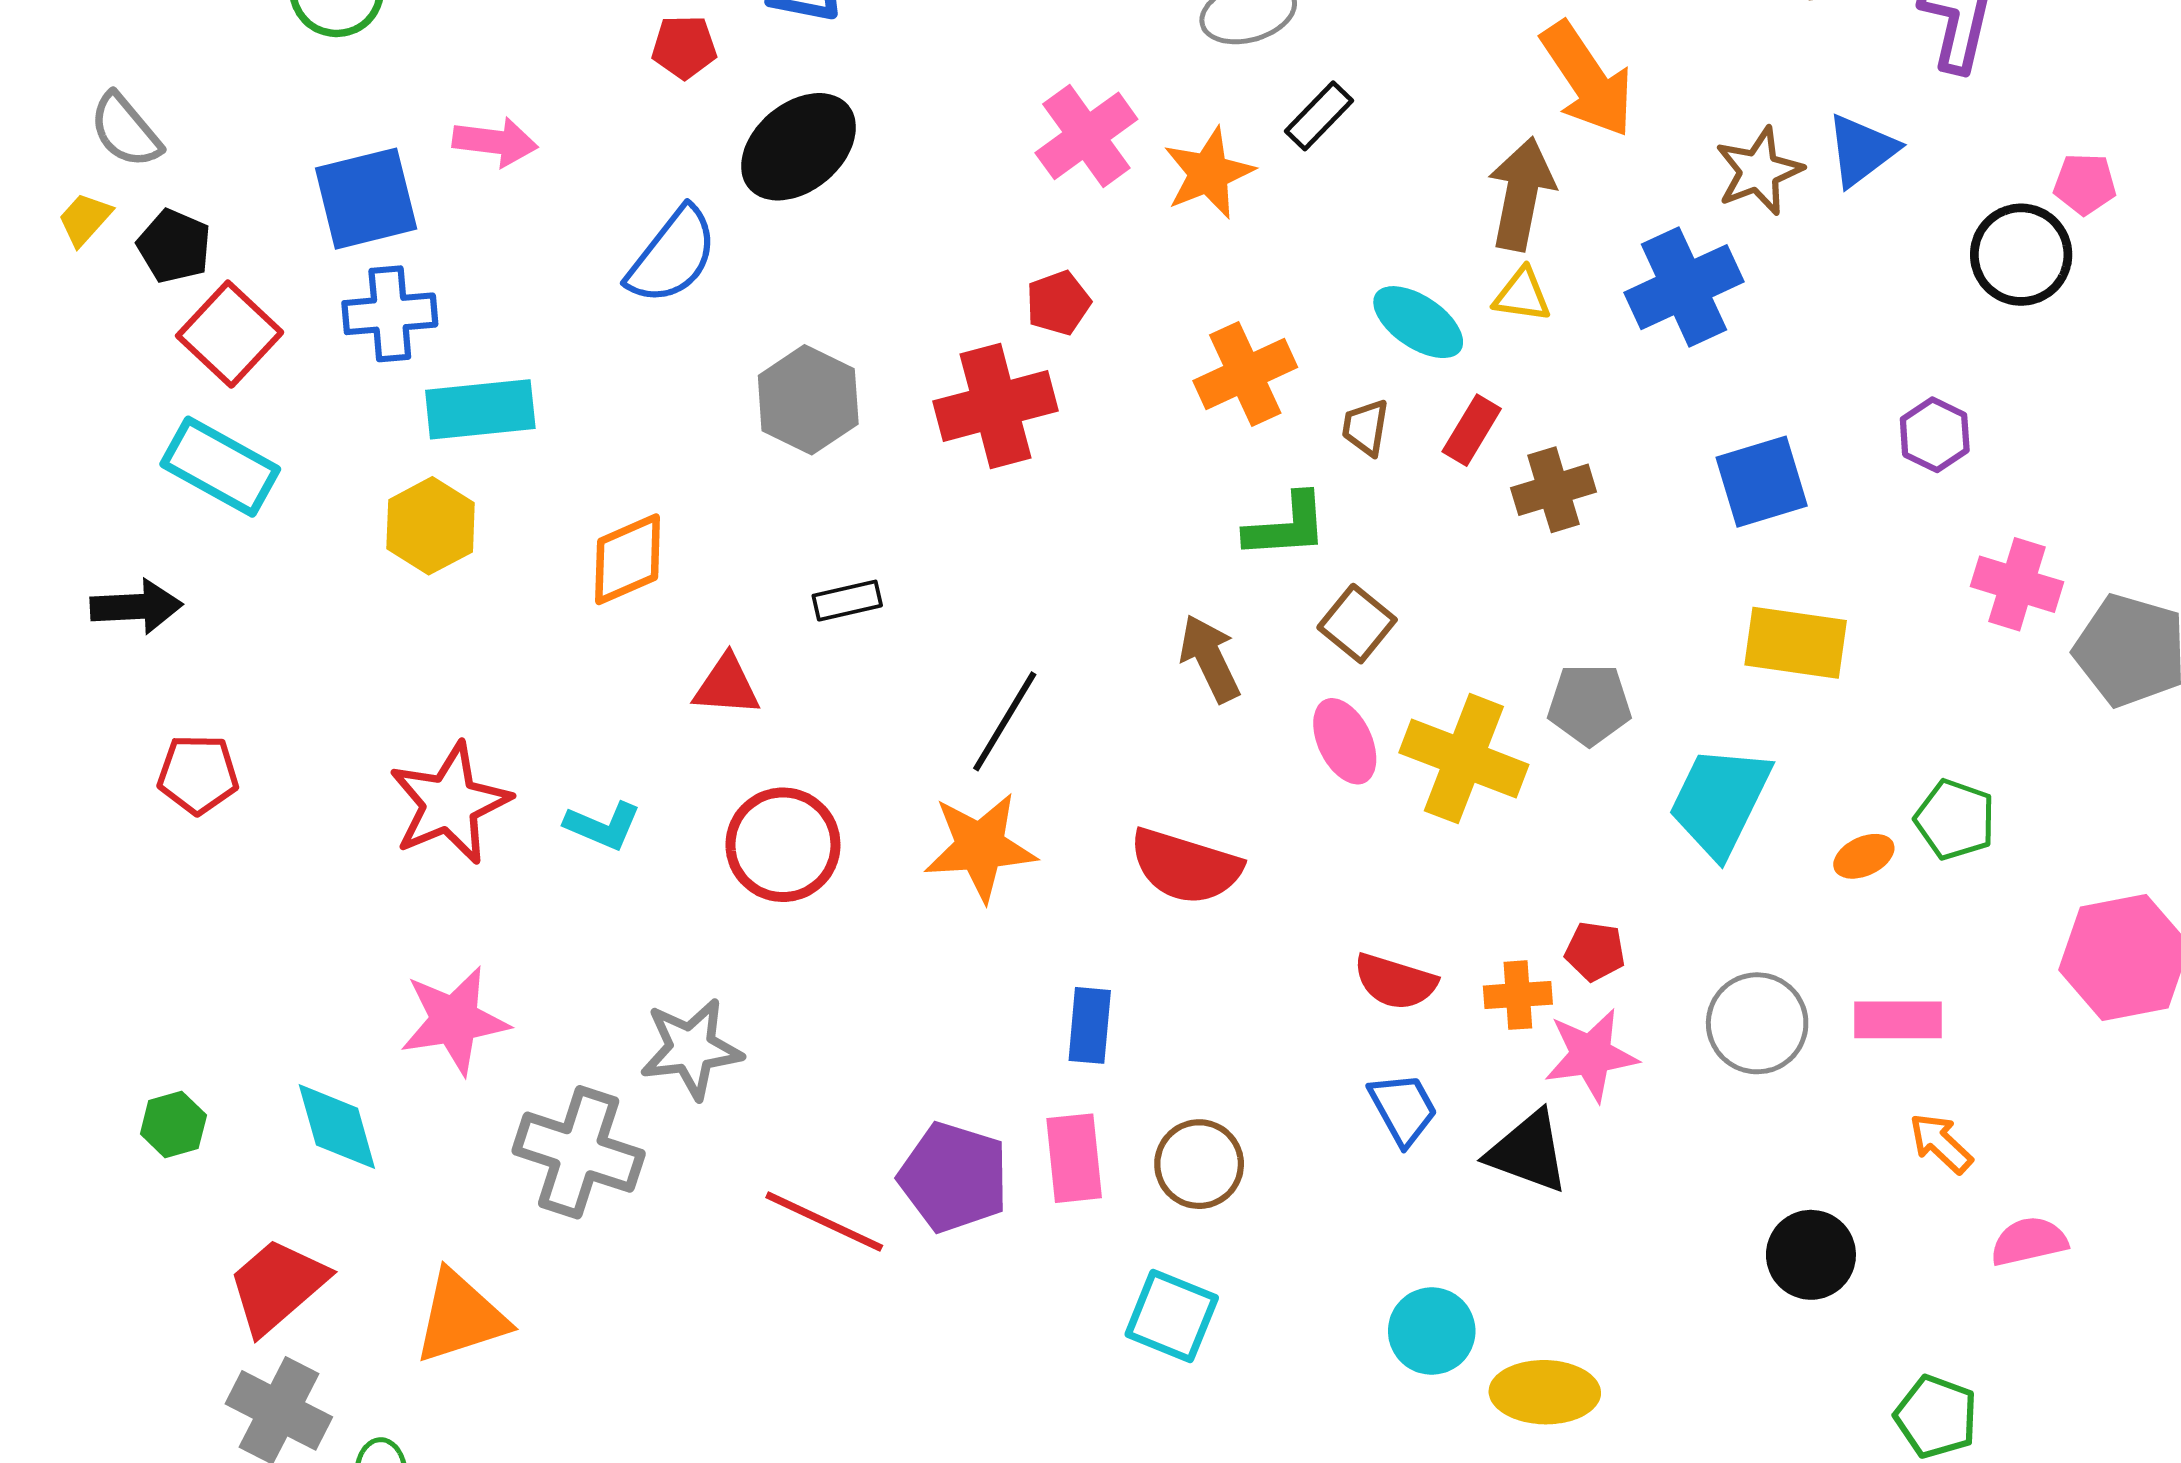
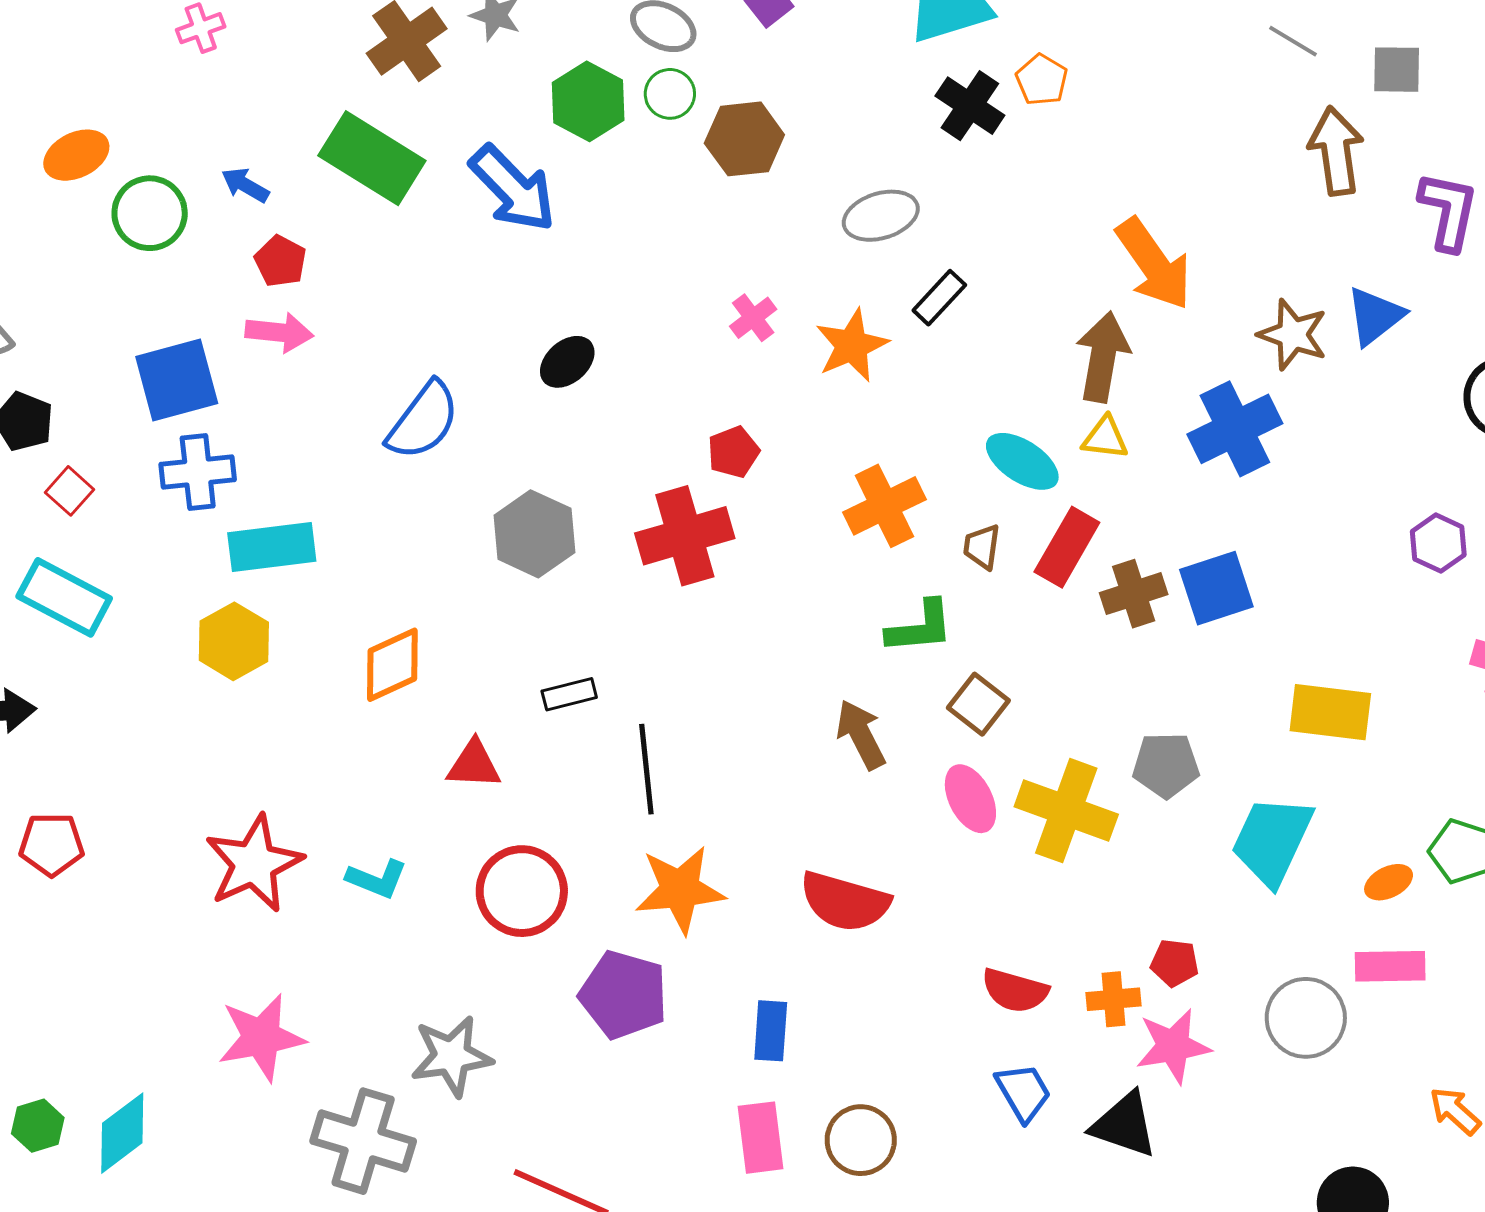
red pentagon: (684, 47) -> (280, 261), moved, turned 30
pink cross: (1086, 136) -> (753, 318), size x0.6
black ellipse: (799, 147) -> (567, 362), moved, size x0.6
brown star: (1759, 171) -> (1293, 335), turned -30
red square: (230, 334) -> (69, 491), size x0.6
red rectangle: (1472, 430) -> (1067, 547), size x1.4
blue square: (1762, 482) -> (1216, 588), moved
black line: (1005, 721) -> (646, 769), moved, turned -36
pink rectangle: (1898, 1020) -> (1390, 966), moved
cyan diamond: (337, 1127) -> (122, 1133), moved, turned 70
purple pentagon: (954, 1177) -> (624, 995), moved

